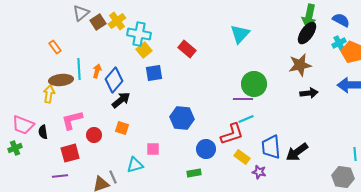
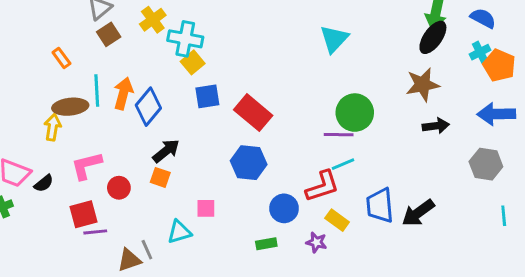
brown square: (98, 22) -> (109, 34), moved
red rectangle: (187, 49) -> (253, 113), moved, size x1.4
orange arrow: (97, 71) -> (123, 93), size x1.5
black arrow: (121, 100) -> (166, 151), moved
black semicircle: (43, 132) -> (44, 183), turned -120
purple star: (259, 172) -> (316, 242), moved
purple line: (60, 176) -> (95, 232), moved
gray hexagon: (343, 177) -> (486, 164), moved

